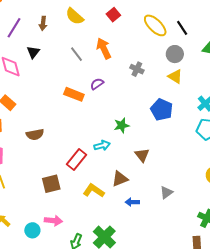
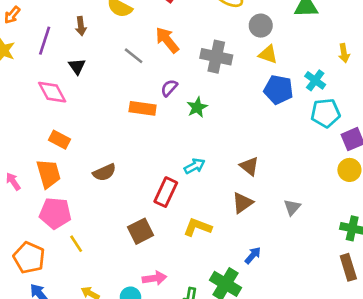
gray cross: (137, 69) -> (216, 57), size x1.6
blue pentagon: (162, 110) -> (279, 90), moved
green star: (122, 125) -> (197, 107), moved
brown triangle: (120, 179) -> (242, 203), moved
blue arrow: (132, 202) -> (253, 255), moved, turned 144

